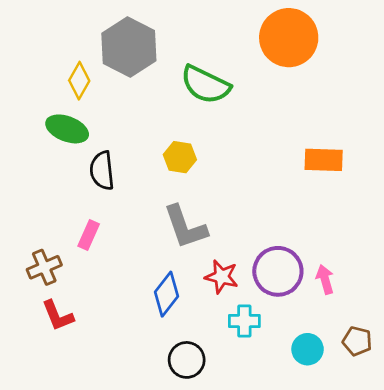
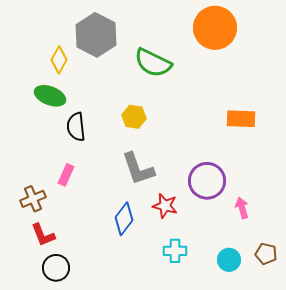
purple circle: (278, 271) -> (207, 181), moved
cyan cross: (244, 321) -> (175, 251), moved
black circle: (187, 360) -> (56, 268), moved

